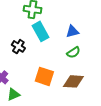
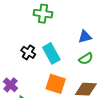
cyan rectangle: (40, 31) -> (51, 53), moved

